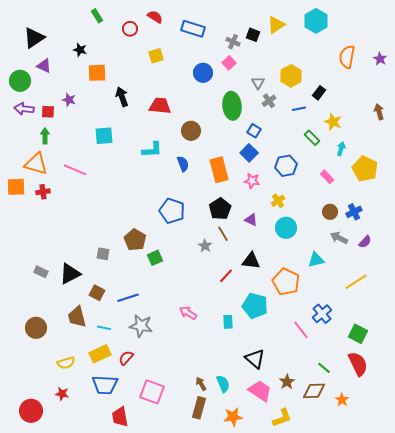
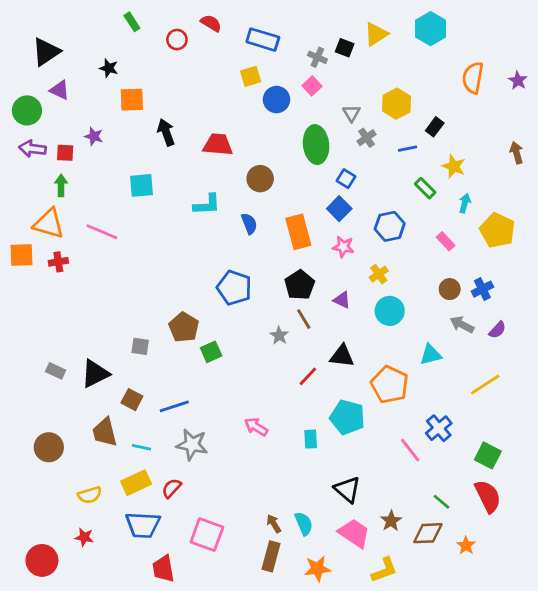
yellow square: (156, 56) -> (251, 76), moved

